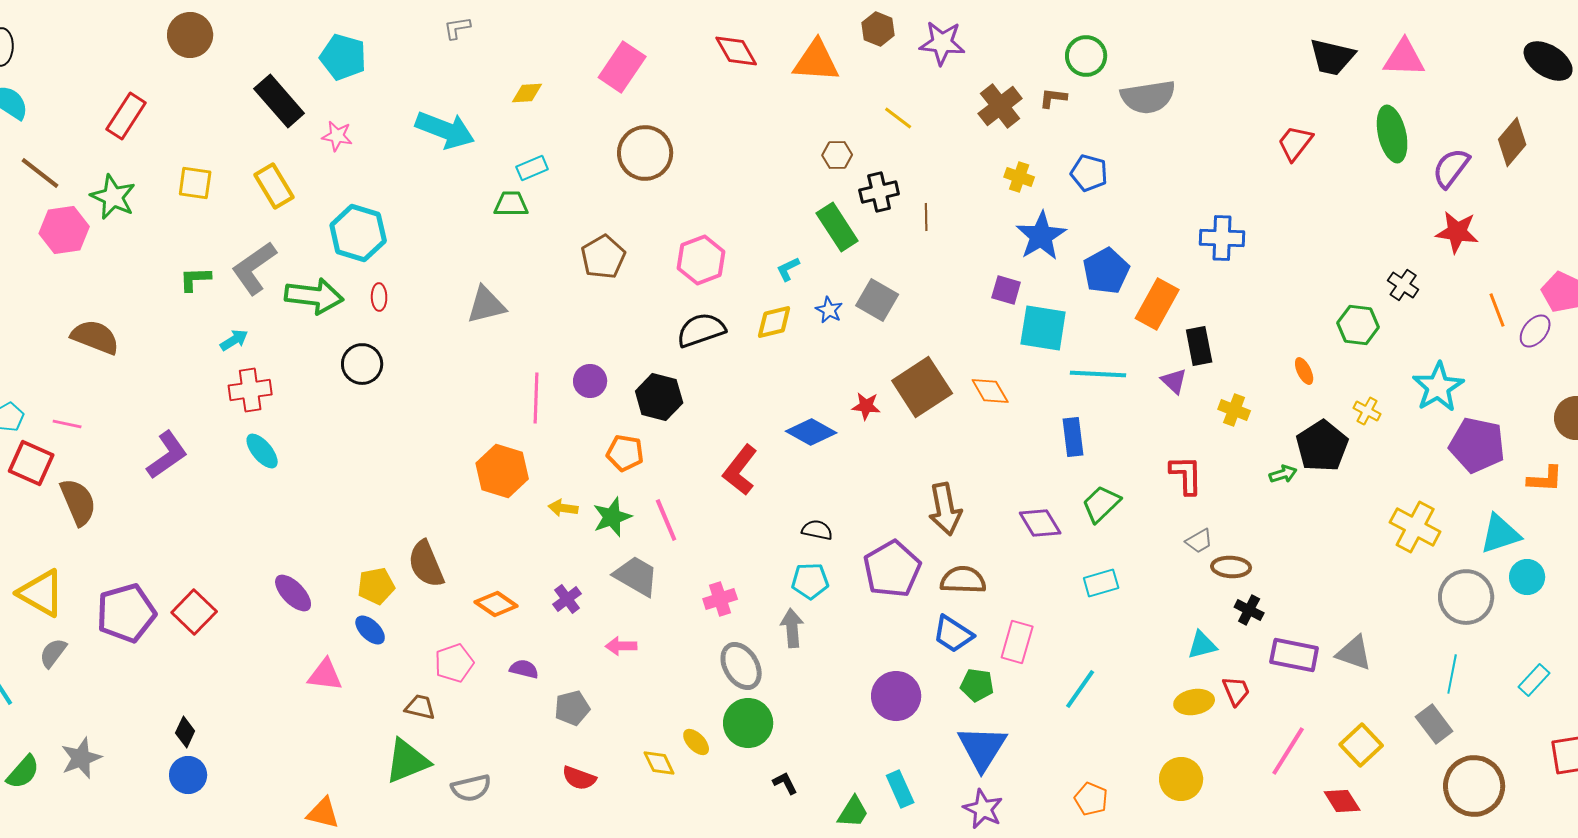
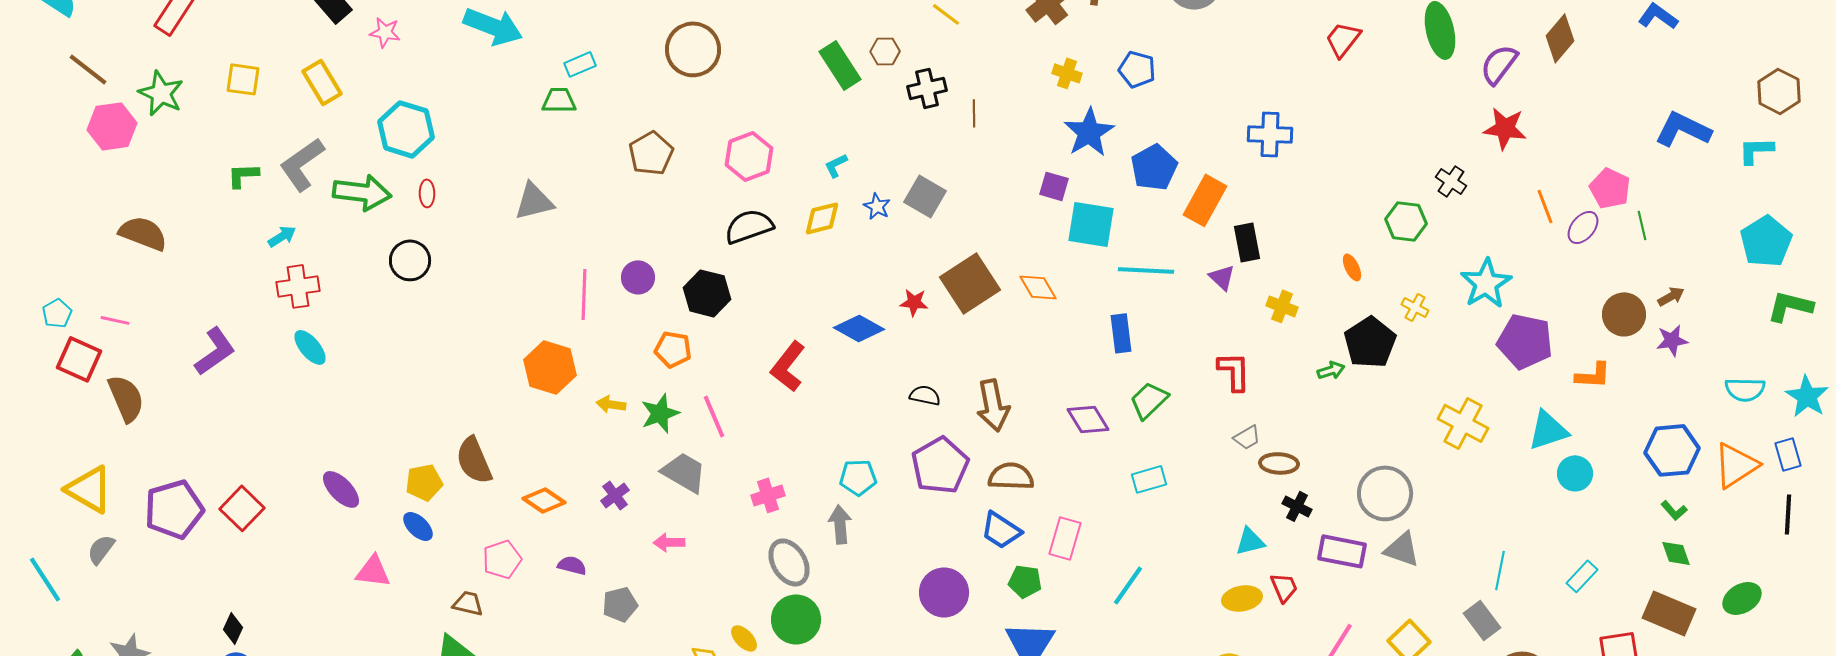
green rectangle: (837, 227) -> (840, 65), moved
black semicircle: (817, 530) -> (925, 395), moved
gray circle: (1466, 597) -> (1385, 493), moved

